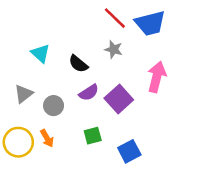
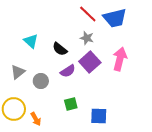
purple square: (119, 99) -> (90, 62), moved
orange arrow: (47, 138) -> (36, 119), moved
blue square: (129, 151) -> (99, 116), turned 30

